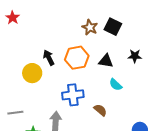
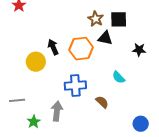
black square: (113, 27) -> (119, 19), turned -30
black triangle: (106, 61) -> (105, 38), moved

